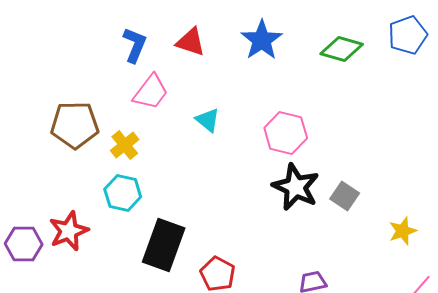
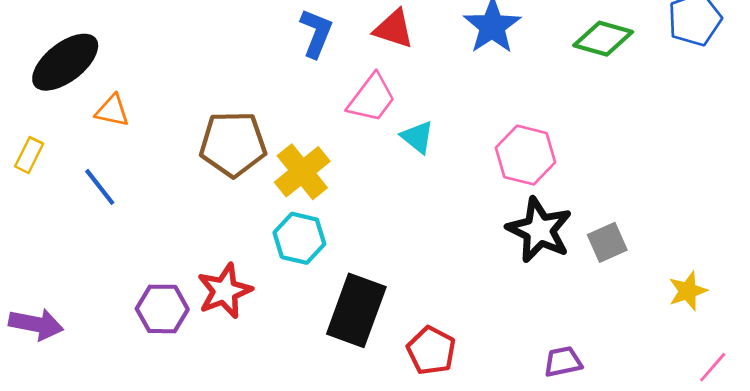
pink trapezoid: (151, 92) -> (372, 98), moved
yellow cross: (125, 145) -> (302, 172), size x1.4
gray square: (345, 196) -> (607, 242), turned 32

